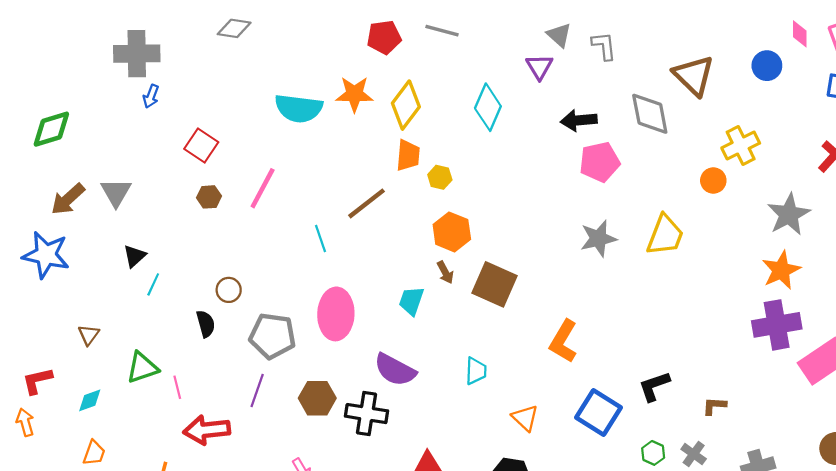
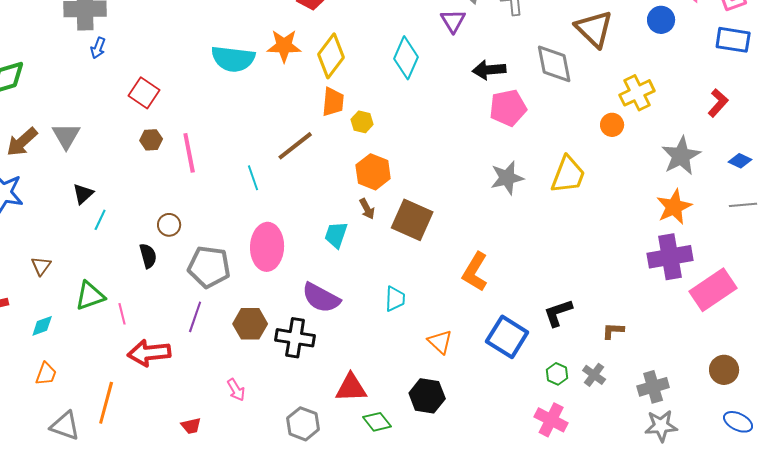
pink line: (263, 188) -> (189, 153), moved, turned -39

